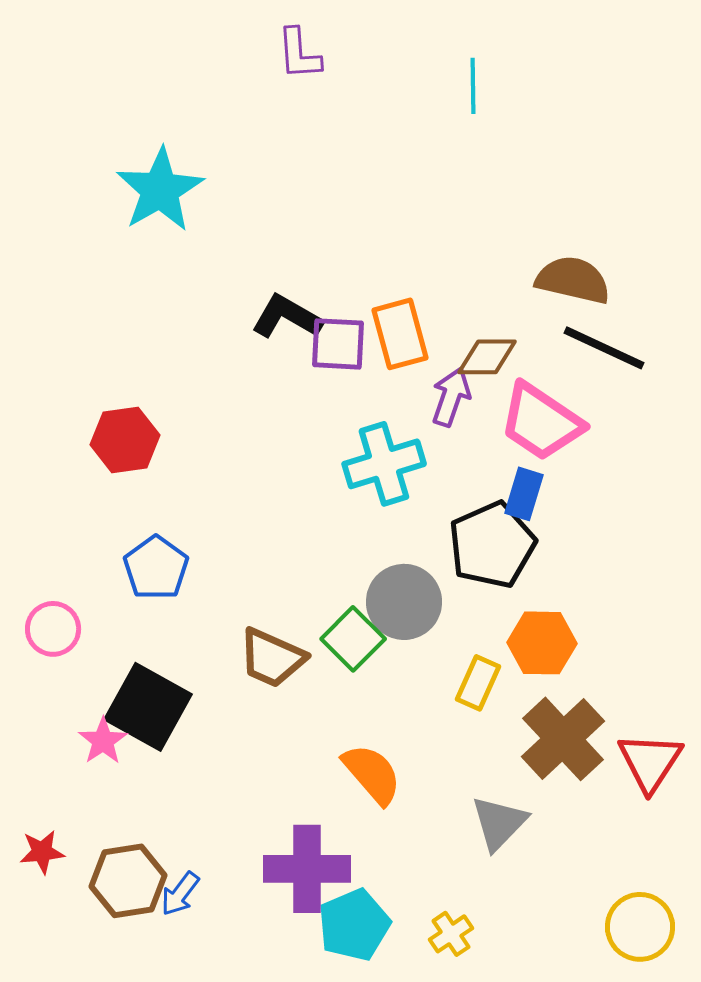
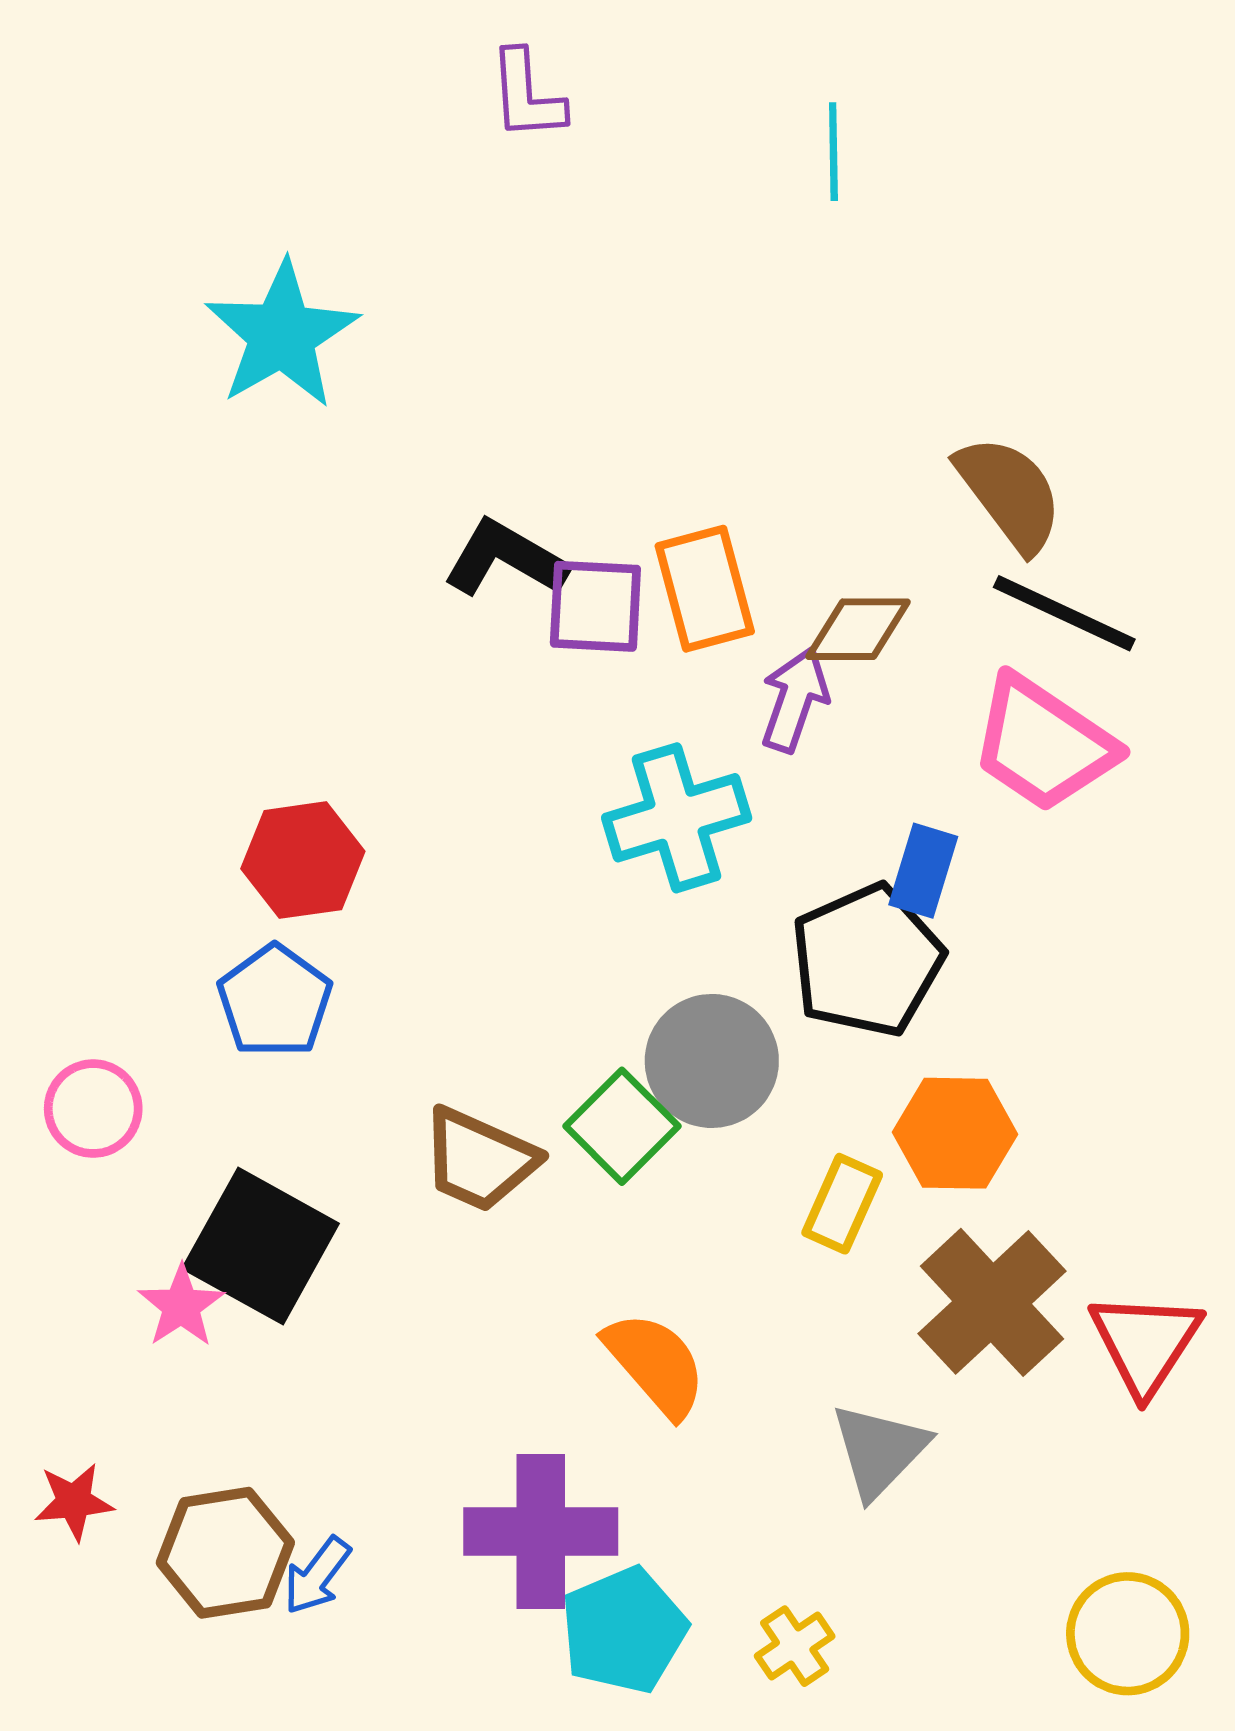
brown semicircle: (573, 280) -> (1010, 493), turned 40
pink trapezoid: (541, 422) -> (1043, 744), moved
red hexagon: (125, 440) -> (303, 860), moved

